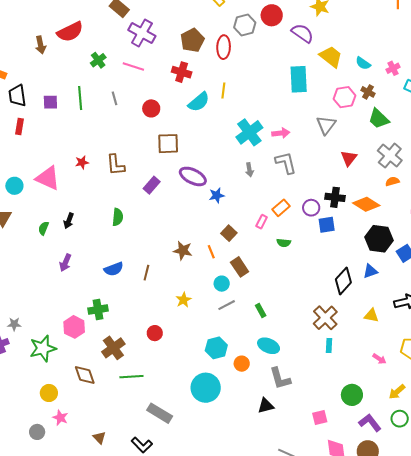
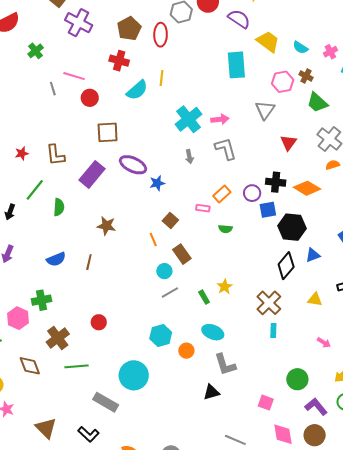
pink line: (133, 67) -> (74, 76), moved
green line: (80, 98) -> (35, 190), moved, turned 45
purple rectangle: (152, 185) -> (92, 174), size x1.5
pink rectangle: (262, 222) -> (203, 208), turned 72
black hexagon: (379, 239) -> (292, 227), moved
brown star: (183, 251) -> (106, 226), moved
yellow star: (184, 300) -> (225, 287), moved
cyan circle: (206, 388) -> (134, 375), moved
pink square: (320, 417) -> (266, 403), turned 35
brown triangle: (99, 438) -> (46, 428), size x1.6

